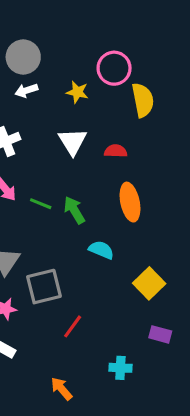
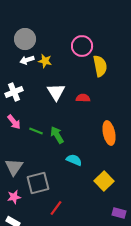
yellow star: (77, 92) -> (45, 61), moved
orange ellipse: (130, 202) -> (109, 133), moved
purple rectangle: (160, 334) -> (119, 213), moved

